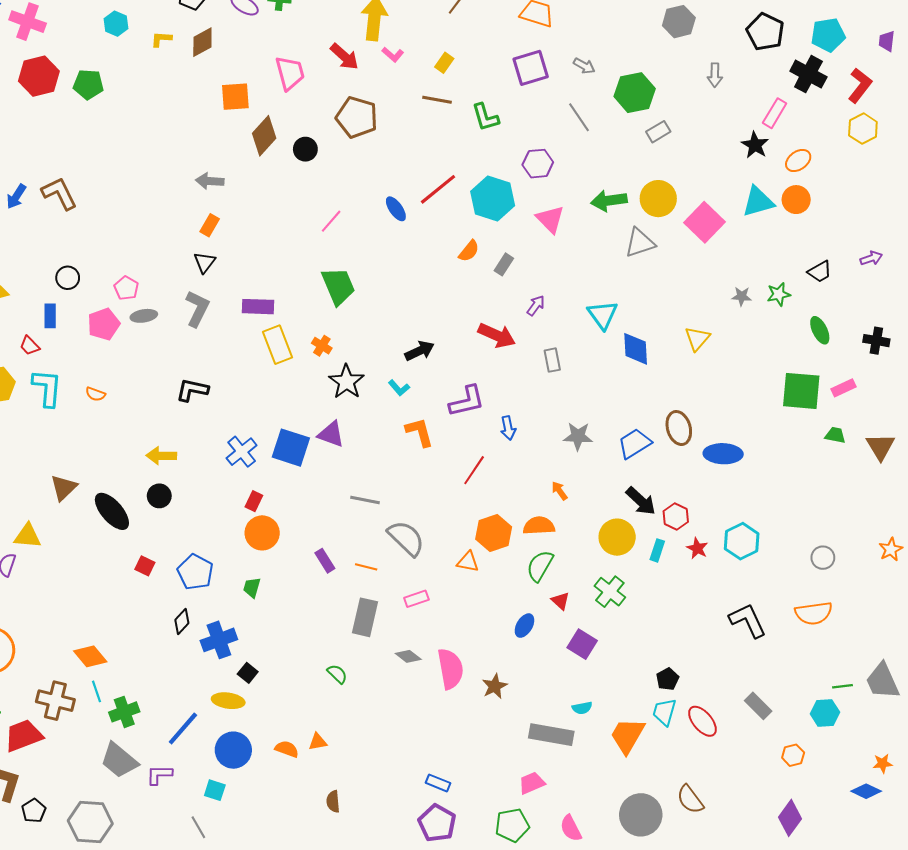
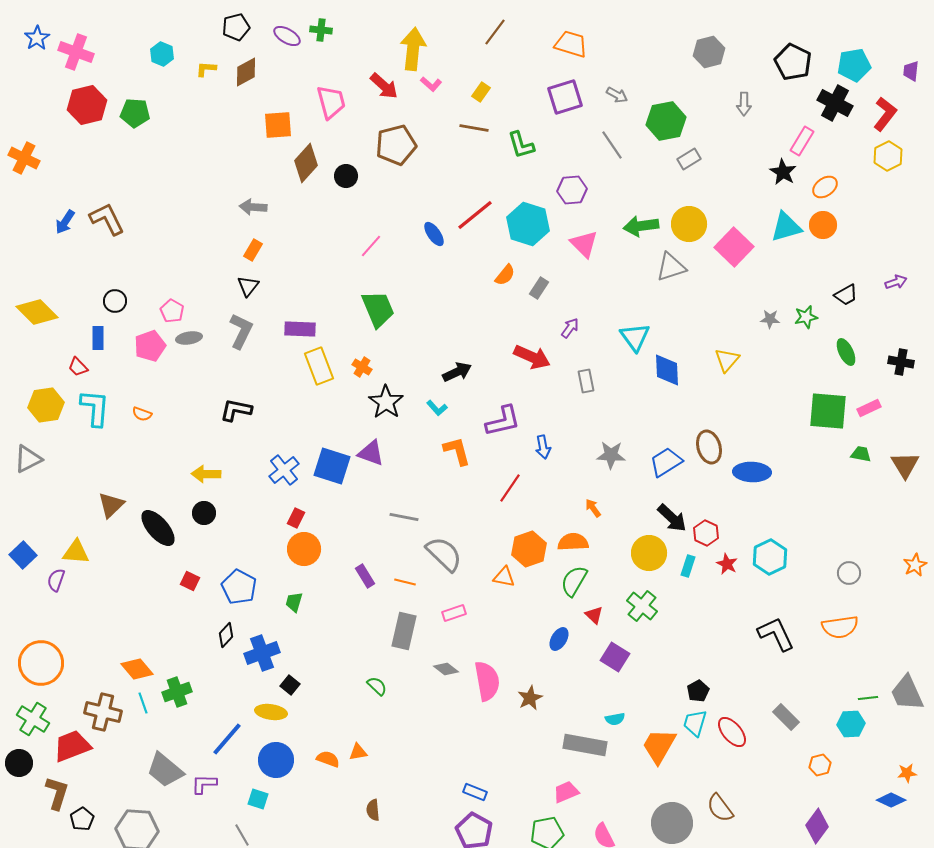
brown pentagon: (357, 117) -> (396, 145), turned -30
green cross: (124, 712) -> (177, 692), moved

